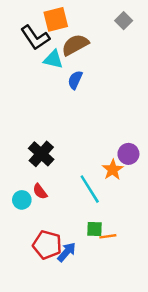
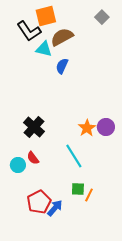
orange star: (113, 170) -> (87, 128), moved
orange line: (108, 236) -> (89, 195), turned -56
red pentagon: (47, 245) -> (39, 202), turned 30

